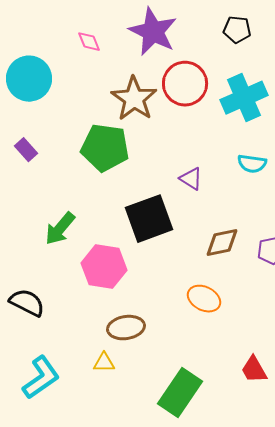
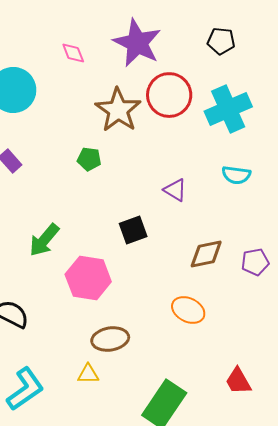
green pentagon: (105, 148) -> (89, 159), size x0.5
black square: (149, 219) -> (133, 230), size x0.6

